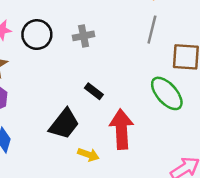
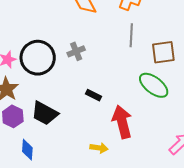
black circle: (37, 35) -> (38, 58), size x1.4
black trapezoid: (64, 124) -> (45, 113), moved, turned 92

